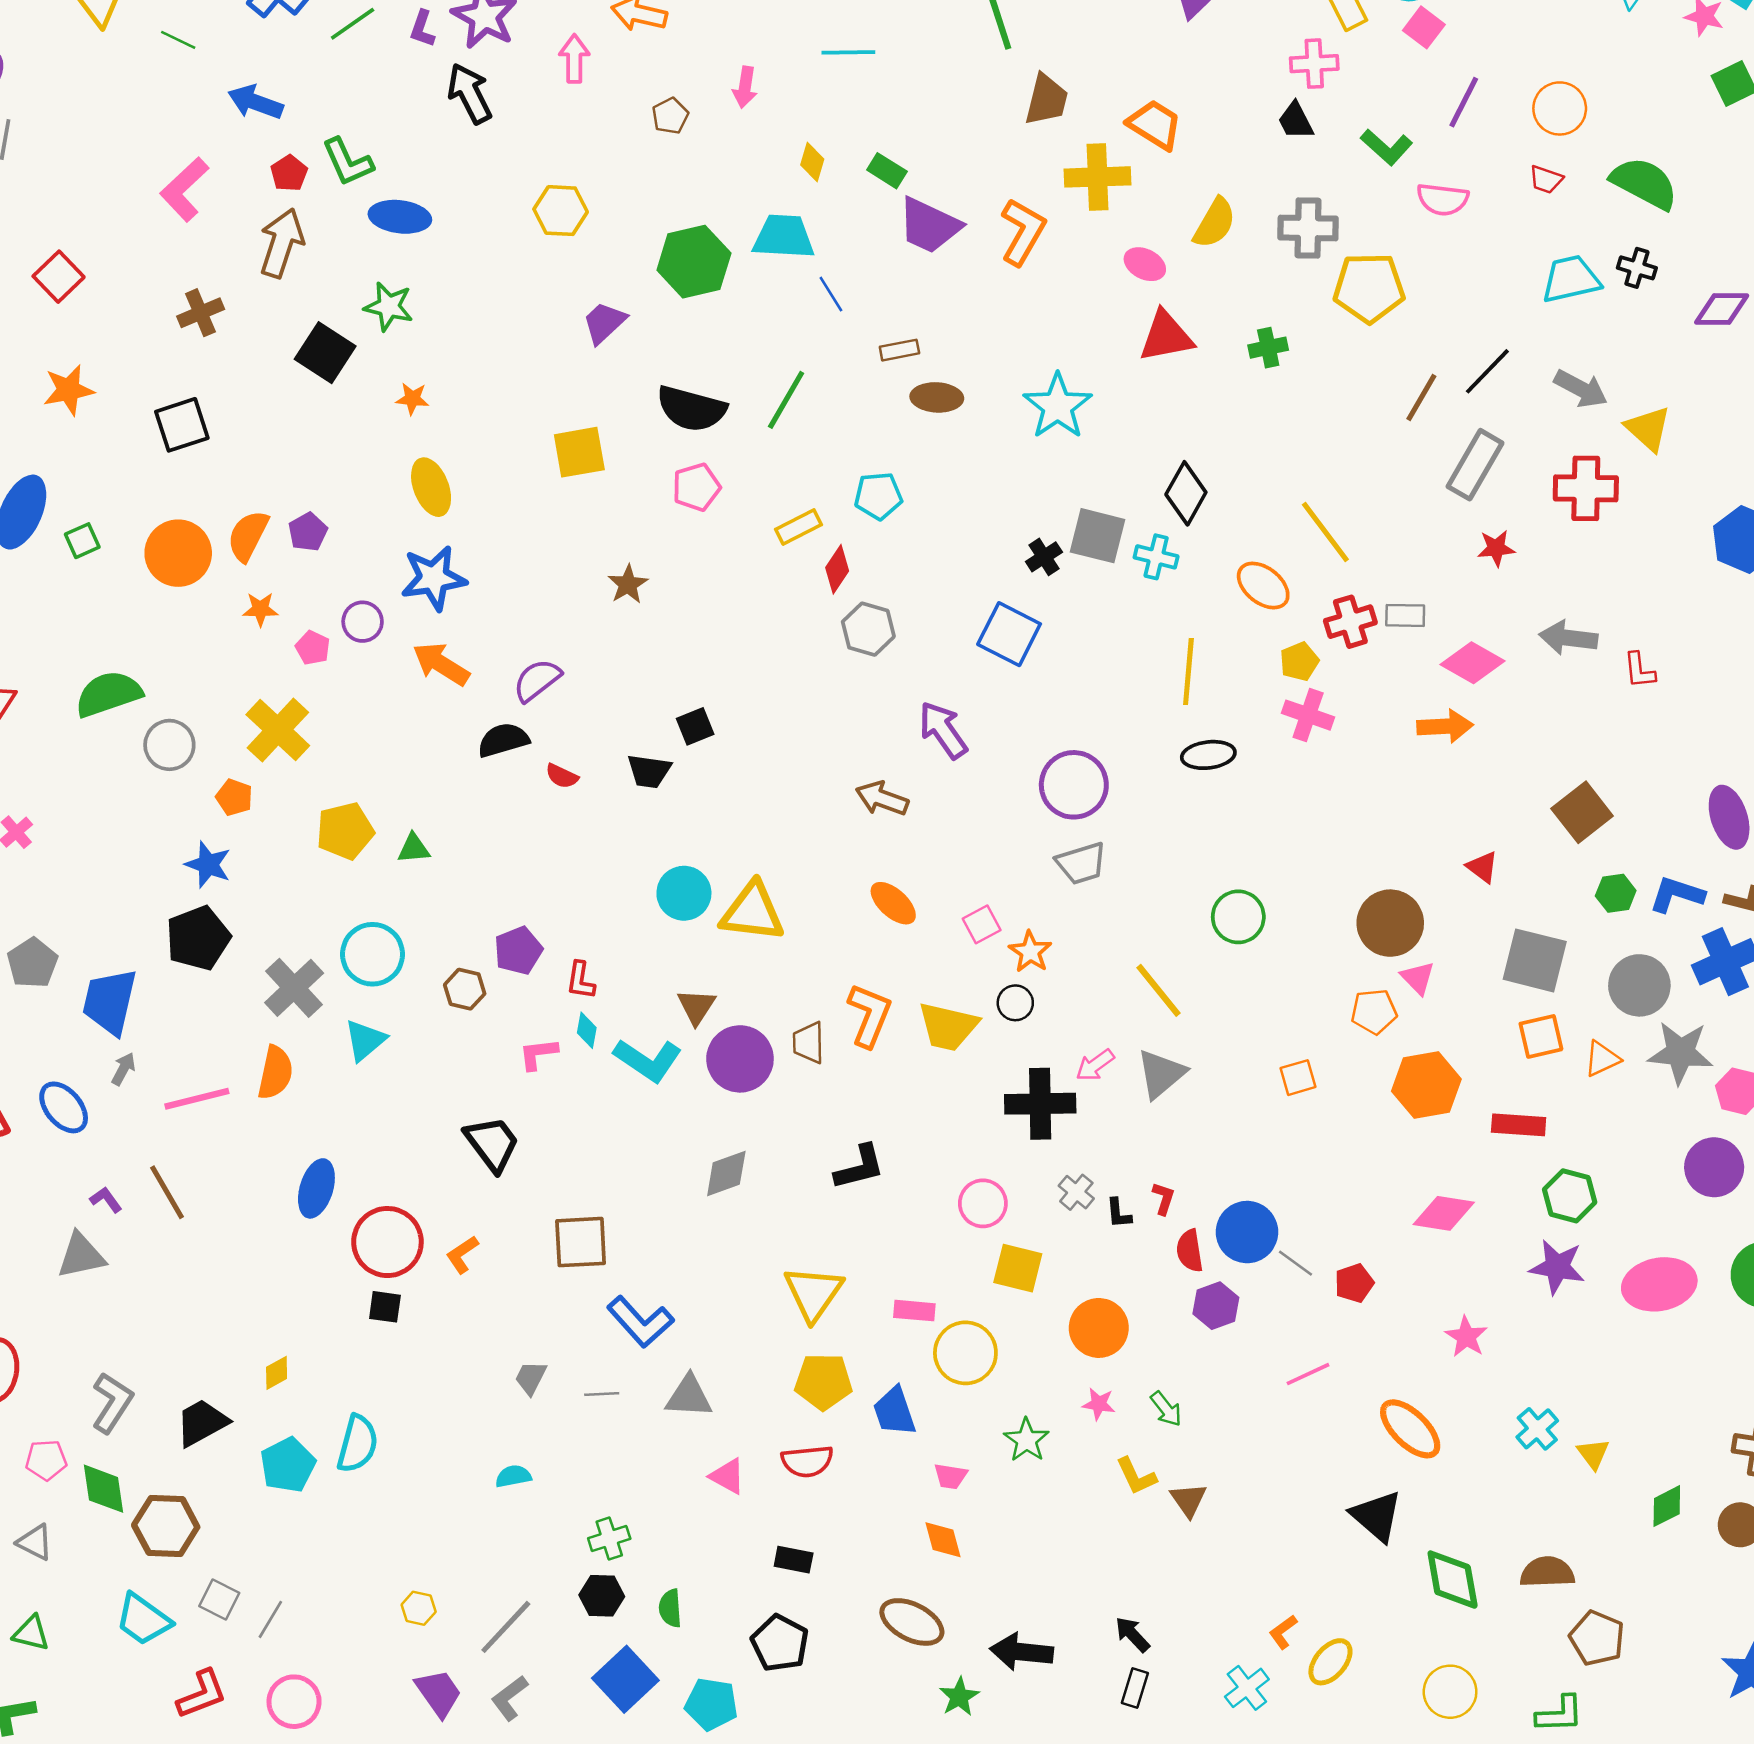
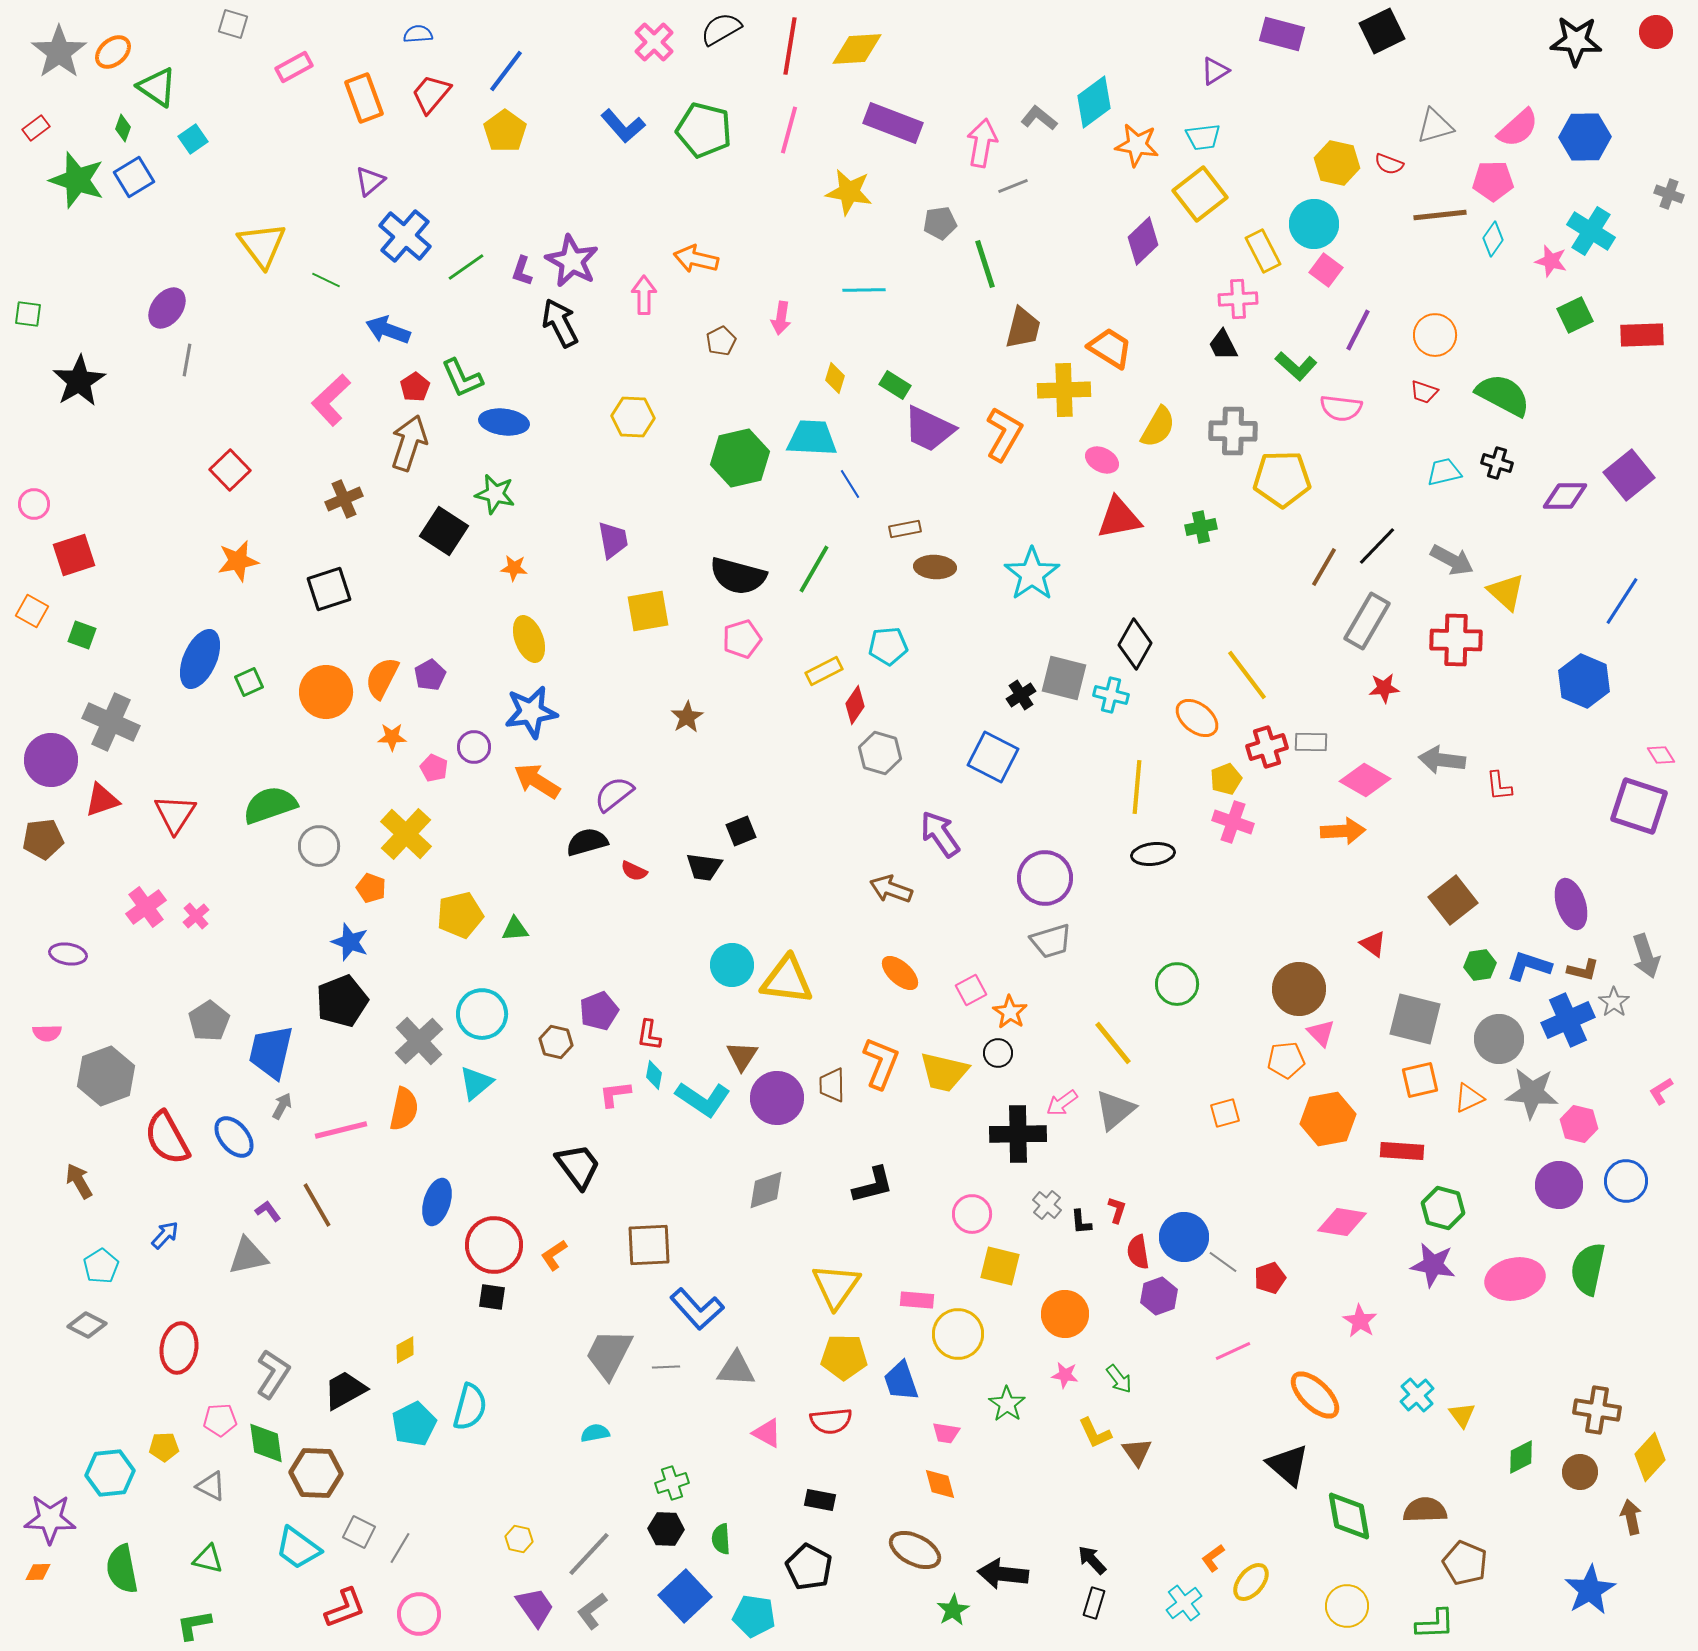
cyan trapezoid: (1571, 279) -> (1444, 472), size x0.7
purple trapezoid: (604, 323) -> (613, 540), moved, turned 123
gray trapezoid: (531, 1378) -> (609, 1354), size x1.8

